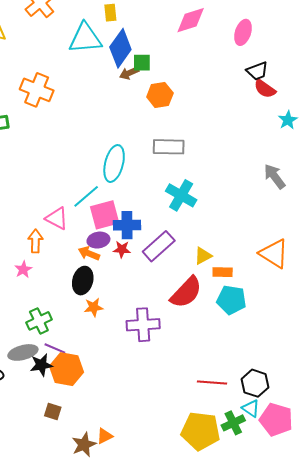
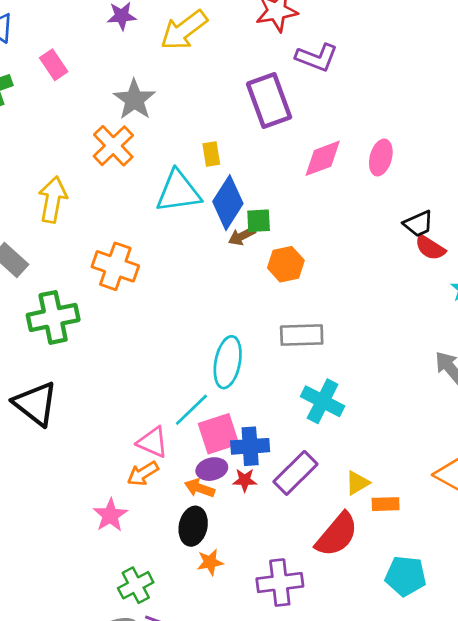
pink ellipse: (243, 32) -> (381, 158), moved
orange arrow: (35, 241) -> (143, 474), moved, turned -120
pink star: (23, 269) -> (110, 515), size x1.4
cyan pentagon: (231, 300) -> (406, 576), moved

